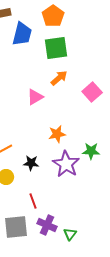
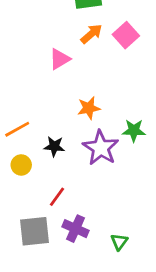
pink square: (92, 92) -> (126, 35), moved
red line: (33, 201) -> (57, 197), turned 56
green triangle: (70, 234) -> (119, 242), moved

